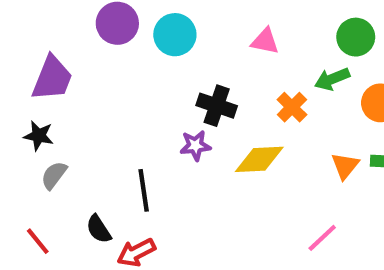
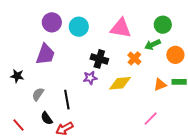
pink triangle: (265, 41) -> (121, 28), size x1.6
purple trapezoid: (52, 78) -> (45, 54), moved
orange triangle: (345, 166) -> (160, 85), turned 32
gray semicircle: (54, 175) -> (38, 94), moved

